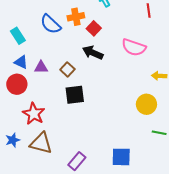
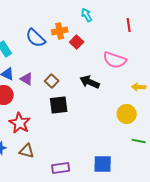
black arrow: (93, 53) -> (90, 82), moved
purple triangle: (41, 67) -> (27, 79), turned 32
brown triangle: (41, 143) -> (27, 151), size x0.7
purple rectangle: (77, 161) -> (61, 168), turned 42

